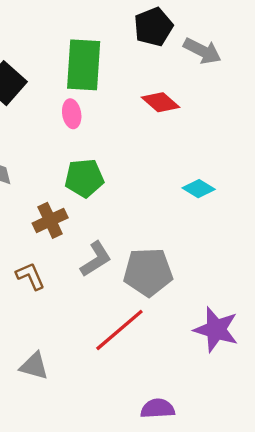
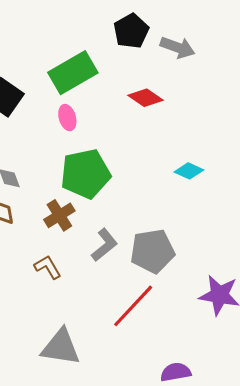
green rectangle: (84, 65) -> (73, 73), turned 63
green pentagon: (84, 178) -> (85, 174), size x1.4
gray triangle: (34, 366) -> (61, 347), size x1.5

